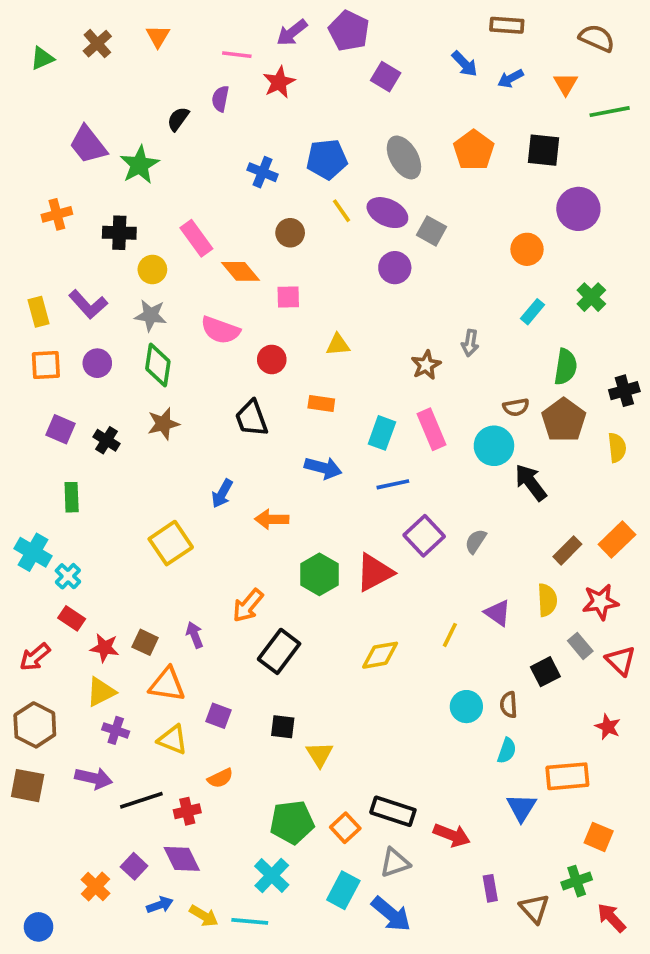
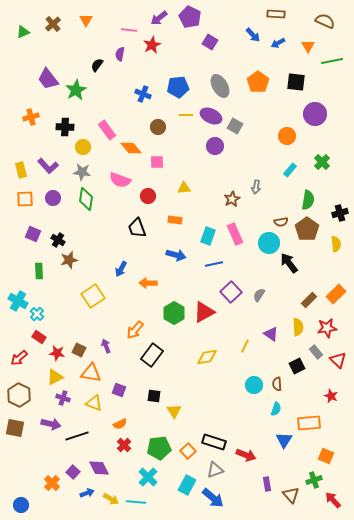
yellow line: (342, 211) -> (186, 115), turned -56
brown star: (163, 424) -> (69, 260), moved
red cross: (187, 811) -> (124, 445), moved, turned -32

